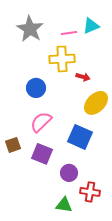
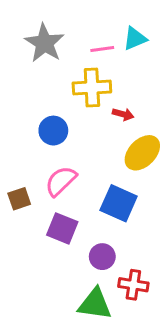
brown square: (13, 145) -> (19, 199), moved
green triangle: (64, 205) -> (95, 304), size x1.4

